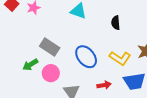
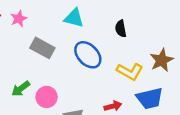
gray rectangle: (50, 47) -> (42, 48), moved
blue ellipse: (86, 57) -> (88, 55), moved

